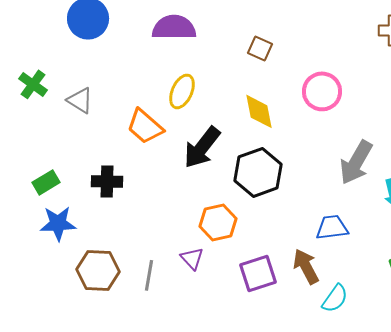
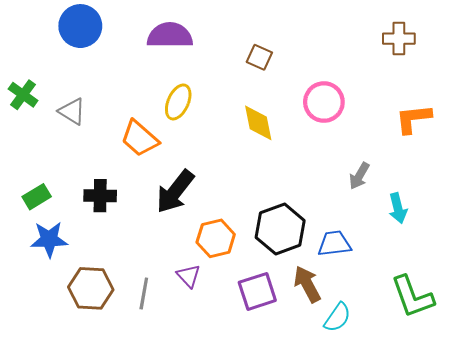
black arrow: (202, 147) -> (175, 192), moved
gray arrow: (356, 162) -> (359, 176), size x0.6
black hexagon: (258, 172) -> (280, 229), moved

